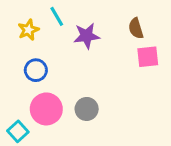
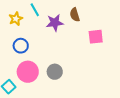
brown semicircle: (136, 28) -> (75, 15), moved

